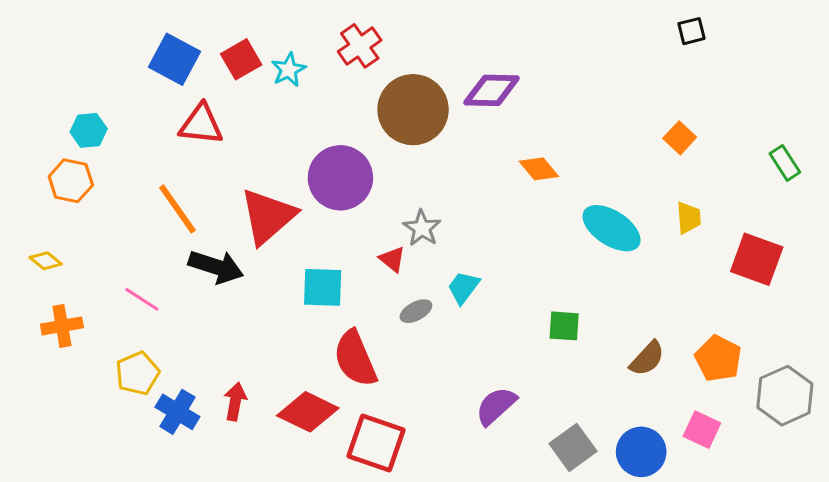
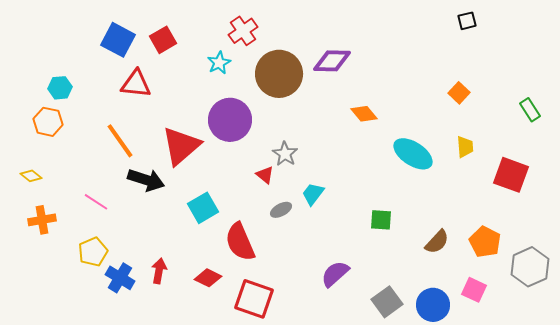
cyan star: (289, 70) -> (219, 63), moved
cyan square: (323, 287) -> (203, 208), moved, turned -32
red diamond: (308, 412) -> (208, 278), size x0.7

